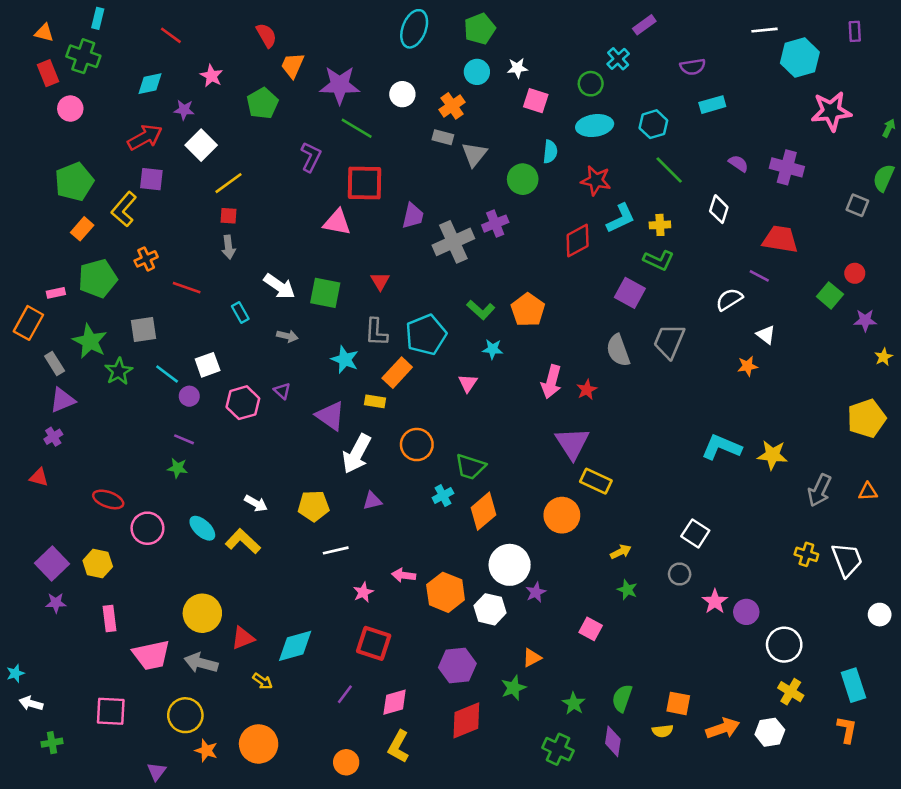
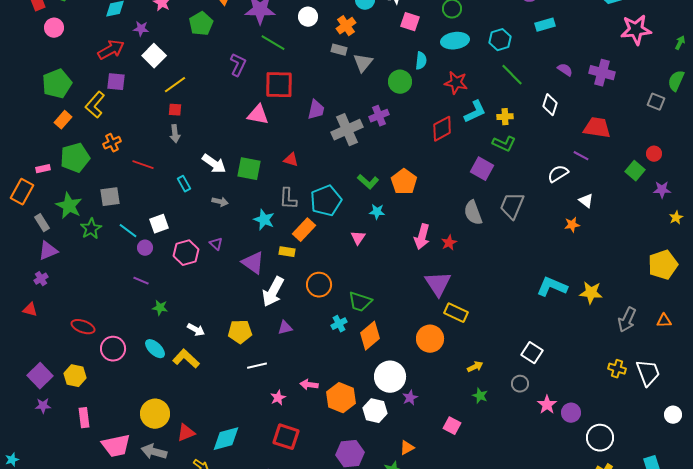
red triangle: (380, 281) -> (291, 160), turned -42
green star: (177, 468) -> (160, 308), moved

